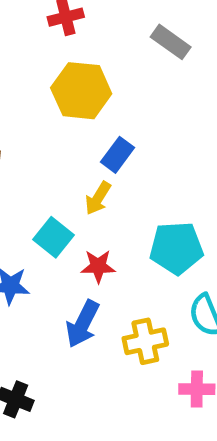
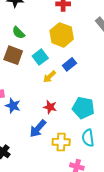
yellow arrow: (98, 198) -> (49, 77), moved
cyan square: (54, 237) -> (40, 57), moved

